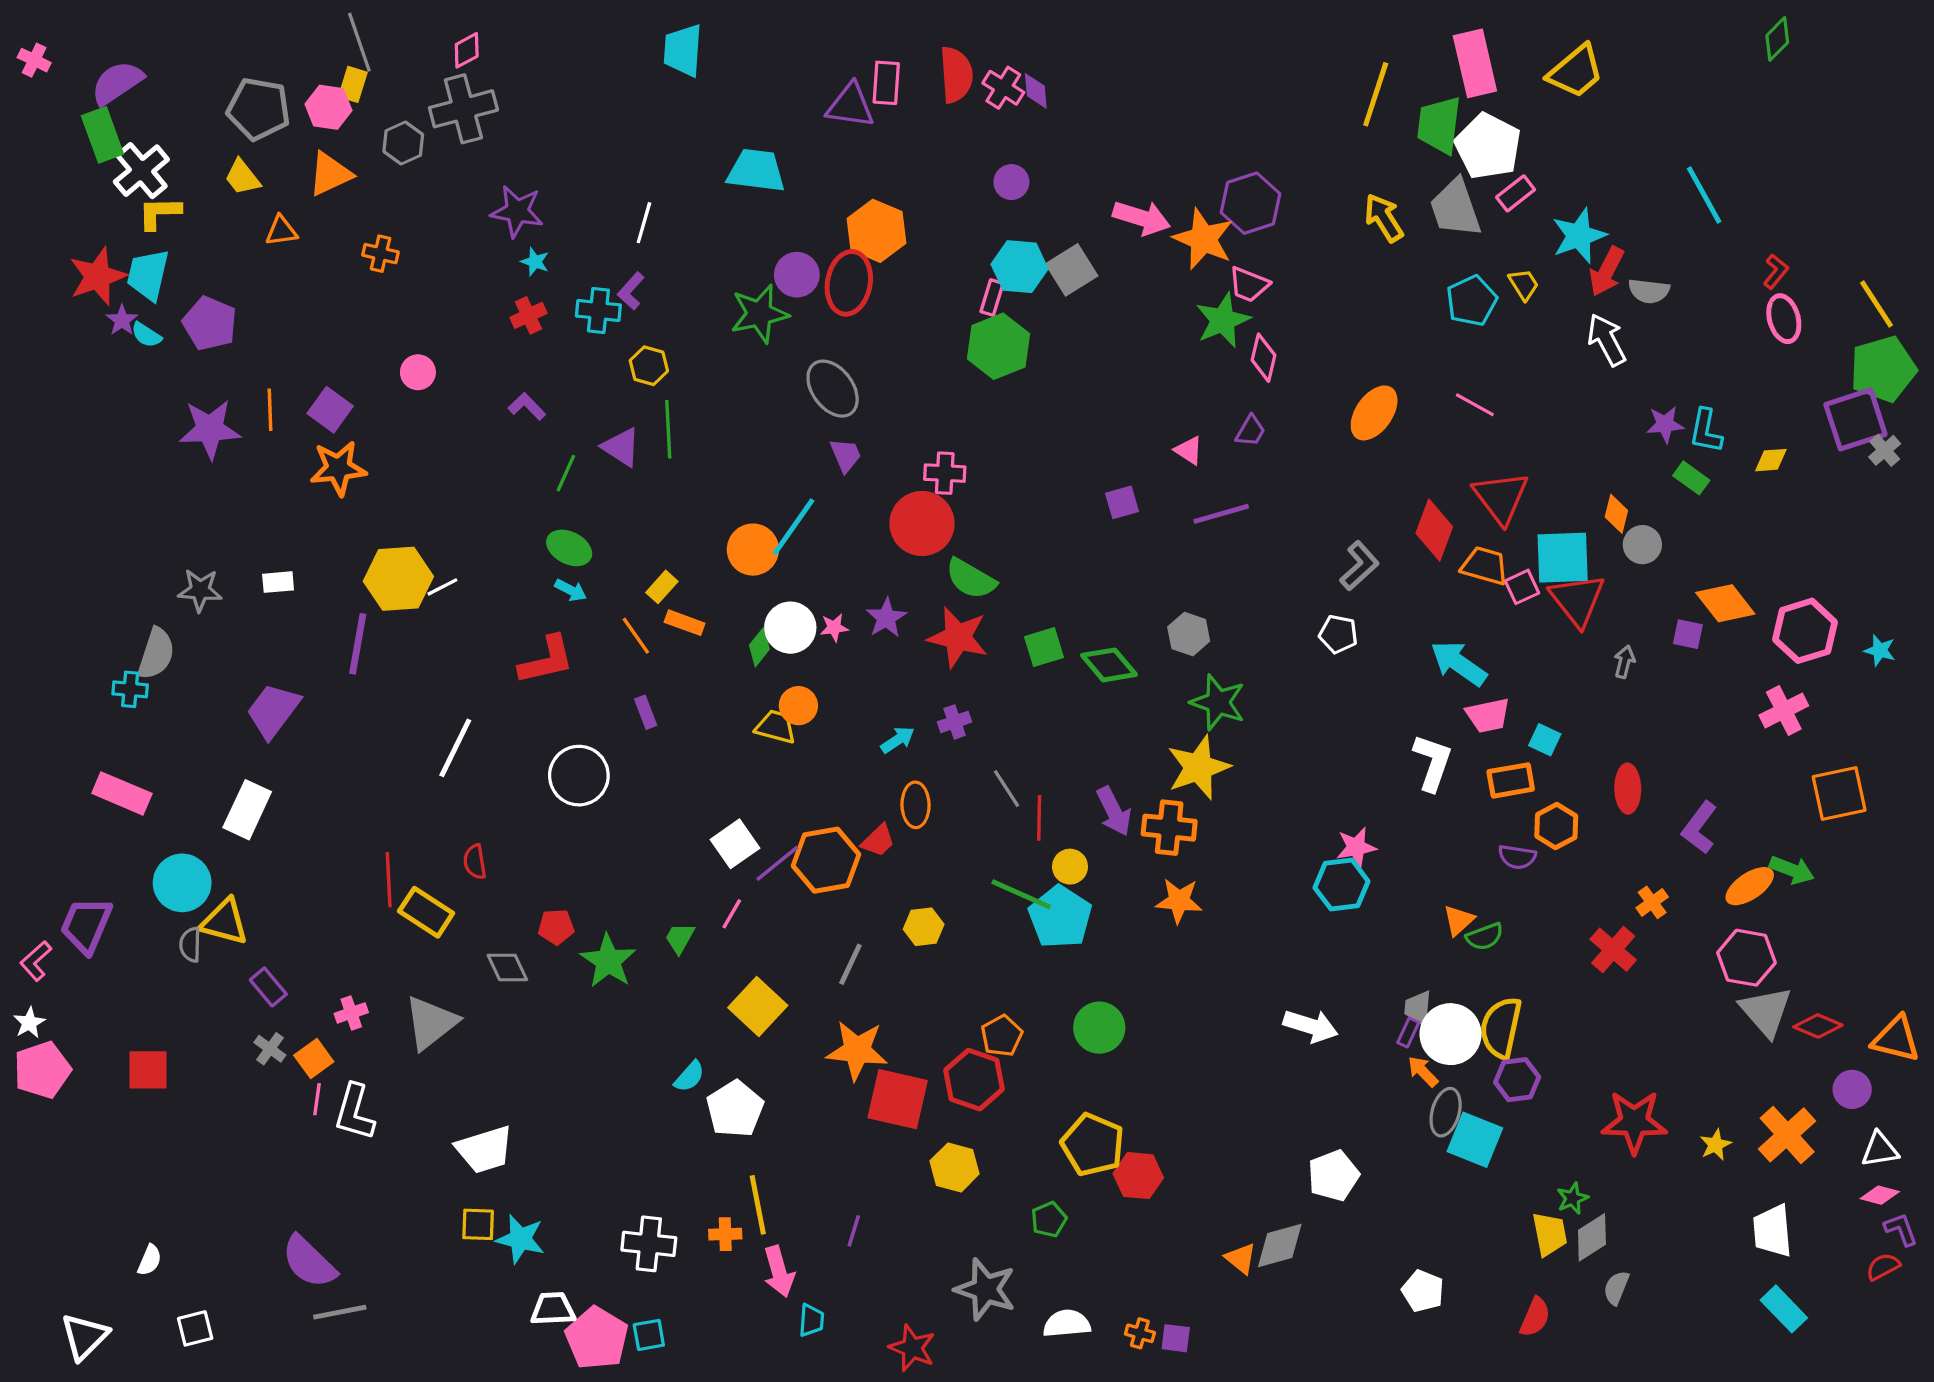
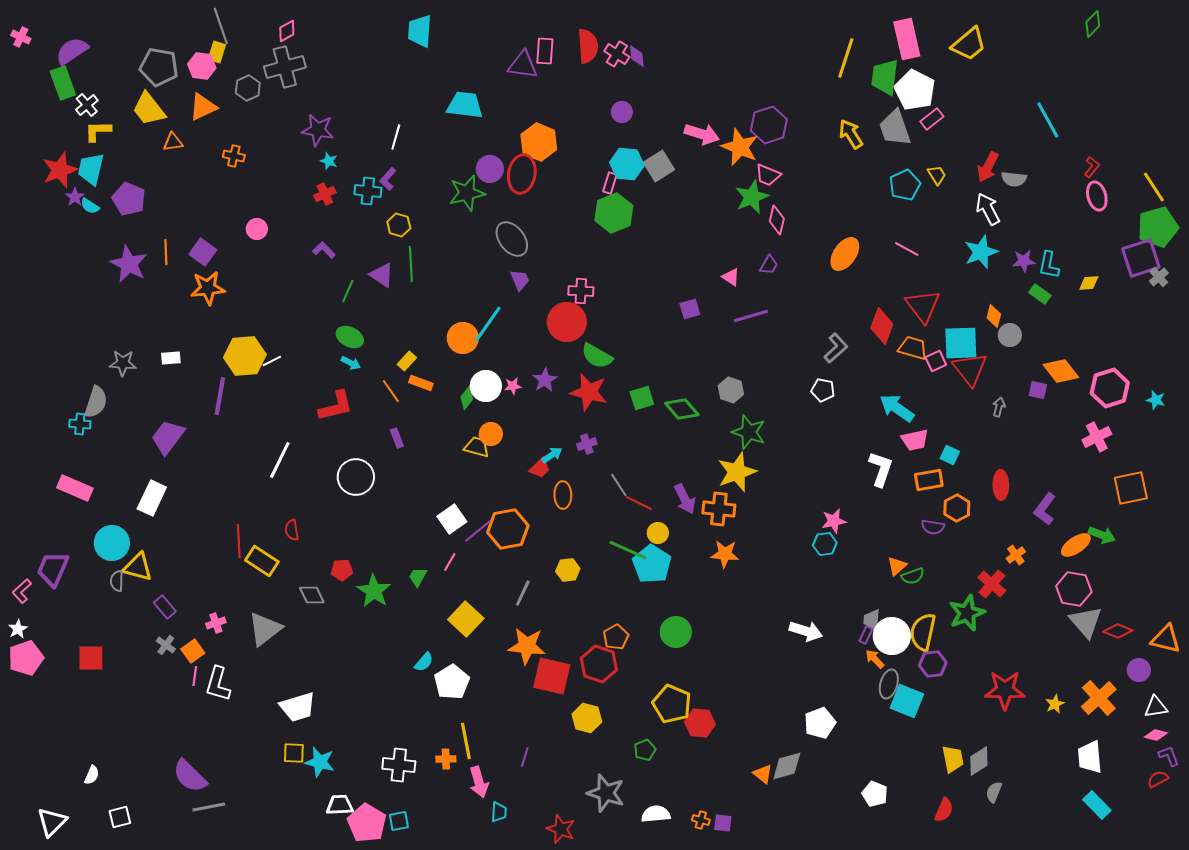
white cross: (141, 171) -> (87, 105), size x0.7
yellow trapezoid: (242, 177) -> (149, 109), size x1.5
cyan star: (1579, 236) -> (981, 252), moved
purple star: (210, 429) -> (129, 264), turned 30
red line: (1039, 818) -> (639, 503), turned -64
red trapezoid: (878, 841) -> (540, 468), moved
cyan hexagon: (1342, 885) -> (825, 544), size x0.7
green star: (1572, 1198) -> (967, 613), moved, size x1.8

